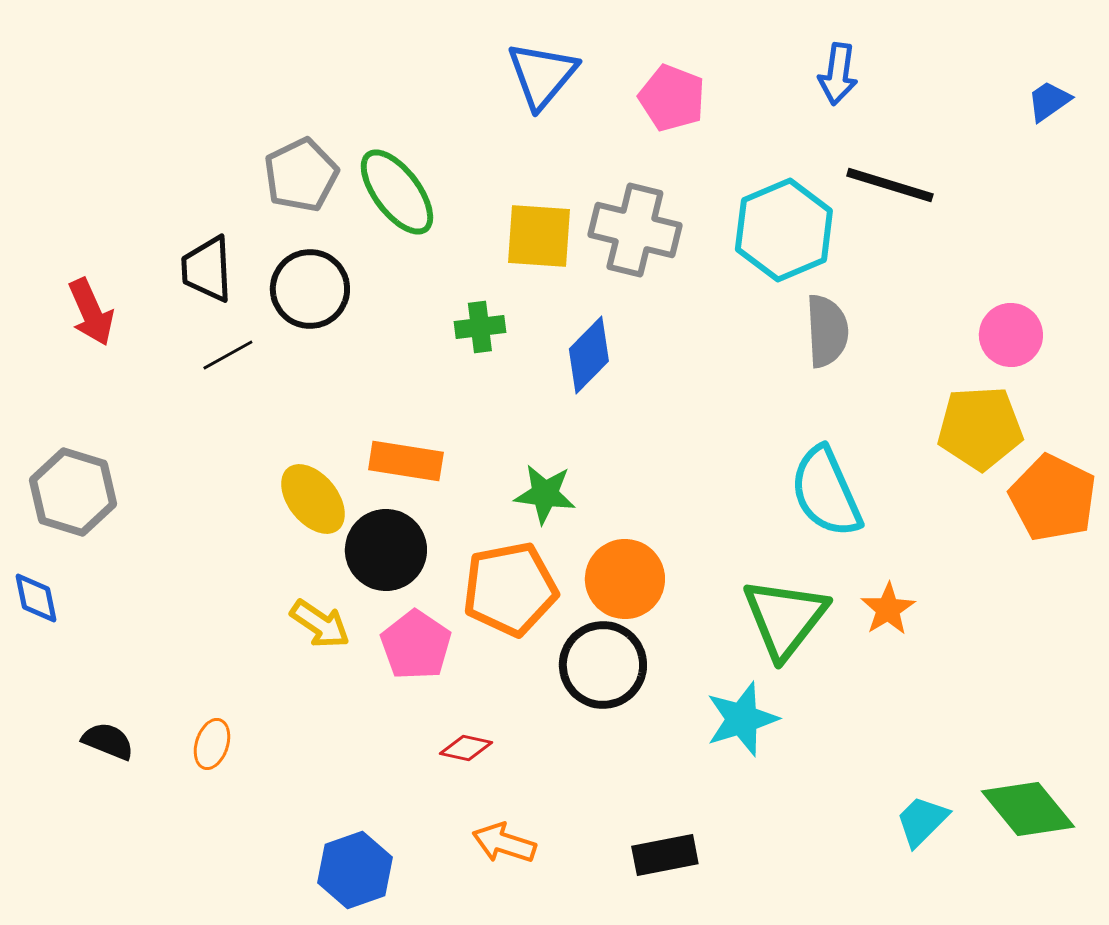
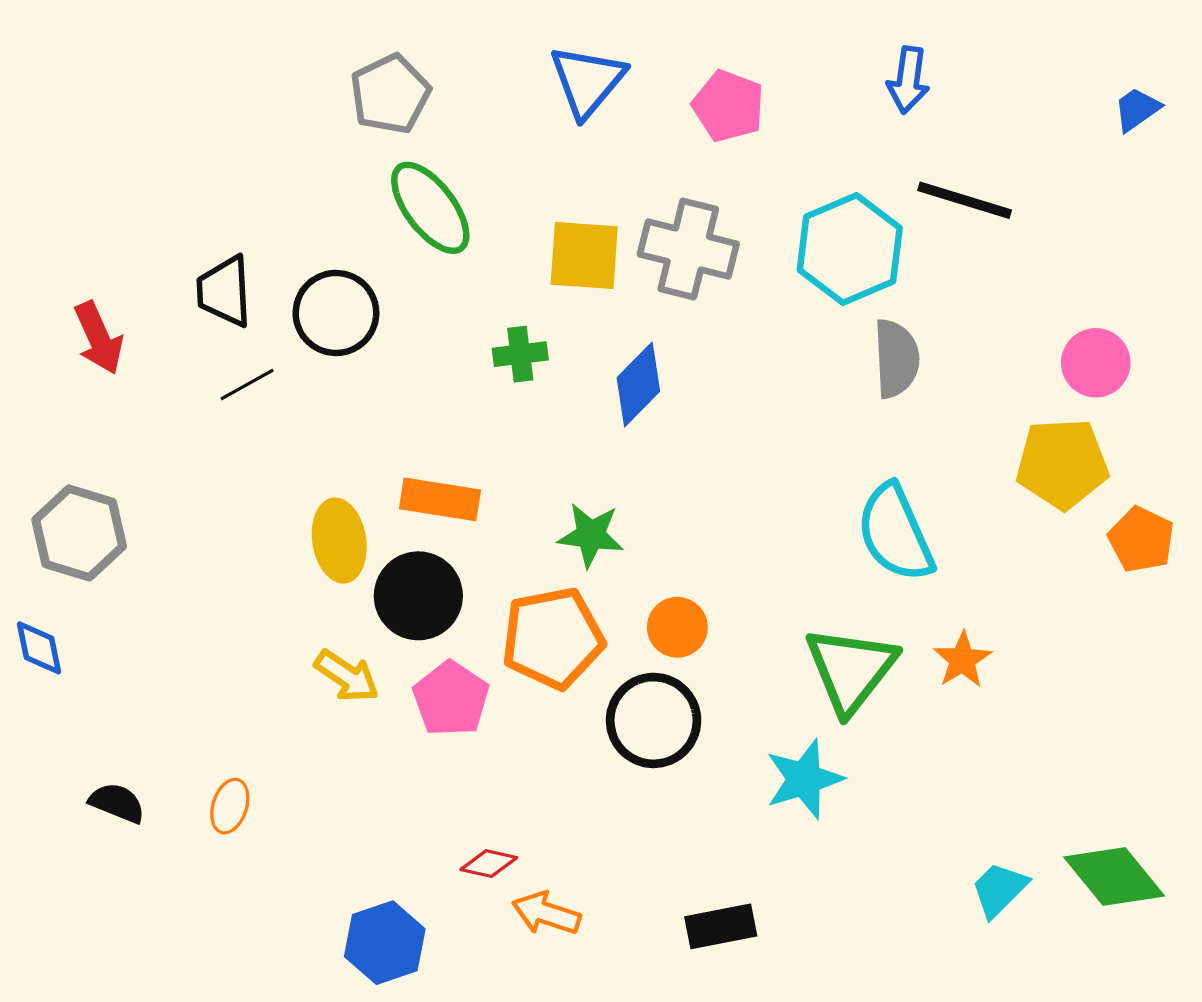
gray pentagon: (301, 175) -> (390, 94), moved
orange pentagon: (1053, 498) -> (1141, 539), size x0.7
yellow ellipse: (313, 499) -> (339, 541), turned 30
orange circle: (625, 579) -> (677, 627), size x0.7
red diamond: (466, 748) -> (489, 864), moved

